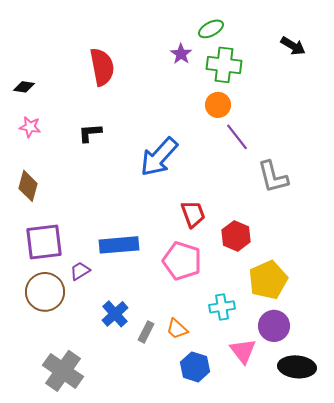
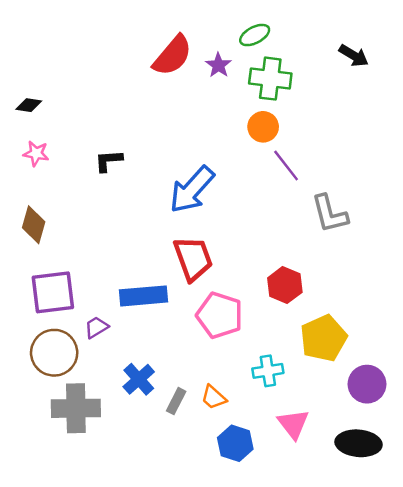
red semicircle: (102, 67) -> (173, 56), moved, turned 51
red trapezoid: (193, 214) -> (193, 258), moved, size x1.4
purple circle: (274, 326) -> (367, 384), moved
gray cross: (63, 371) -> (76, 408), moved, turned -36

